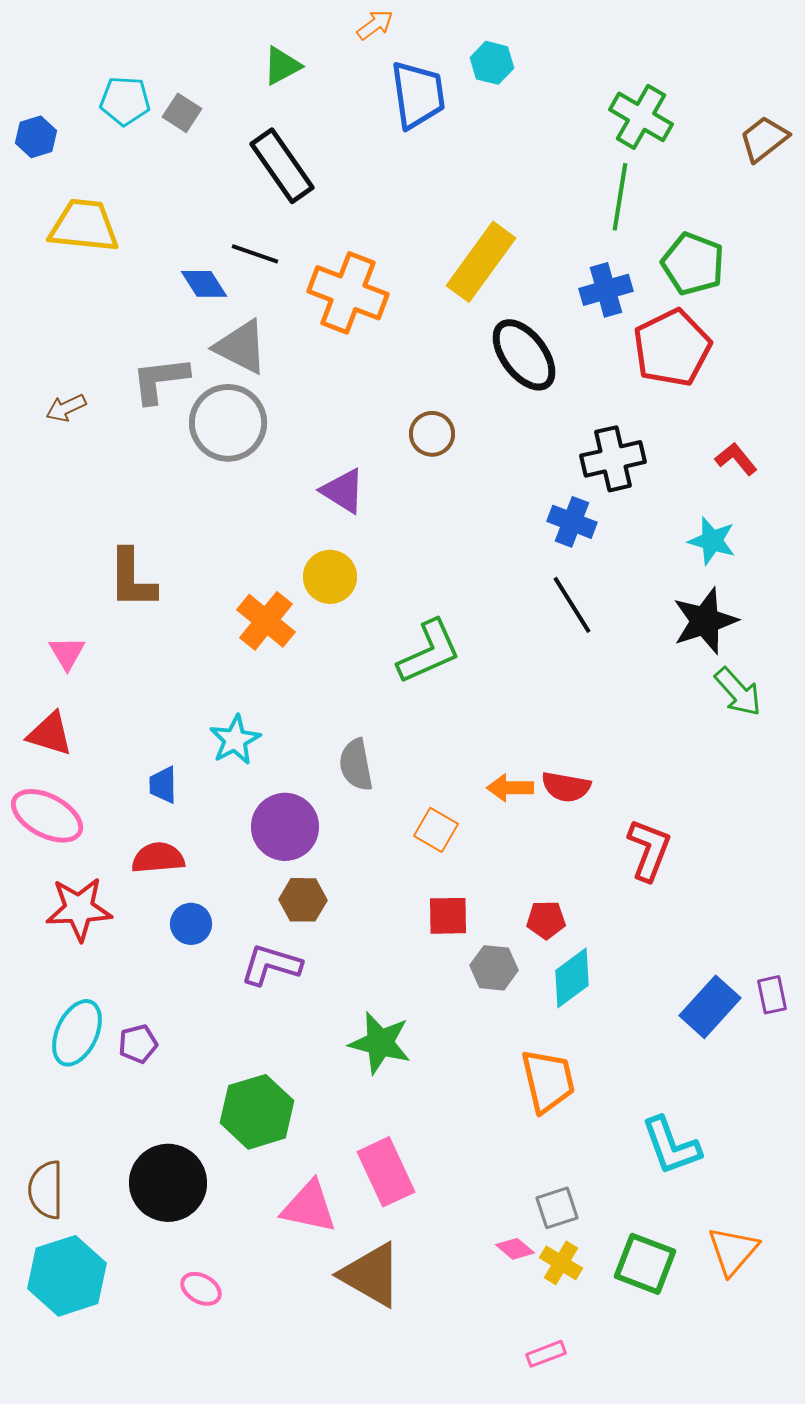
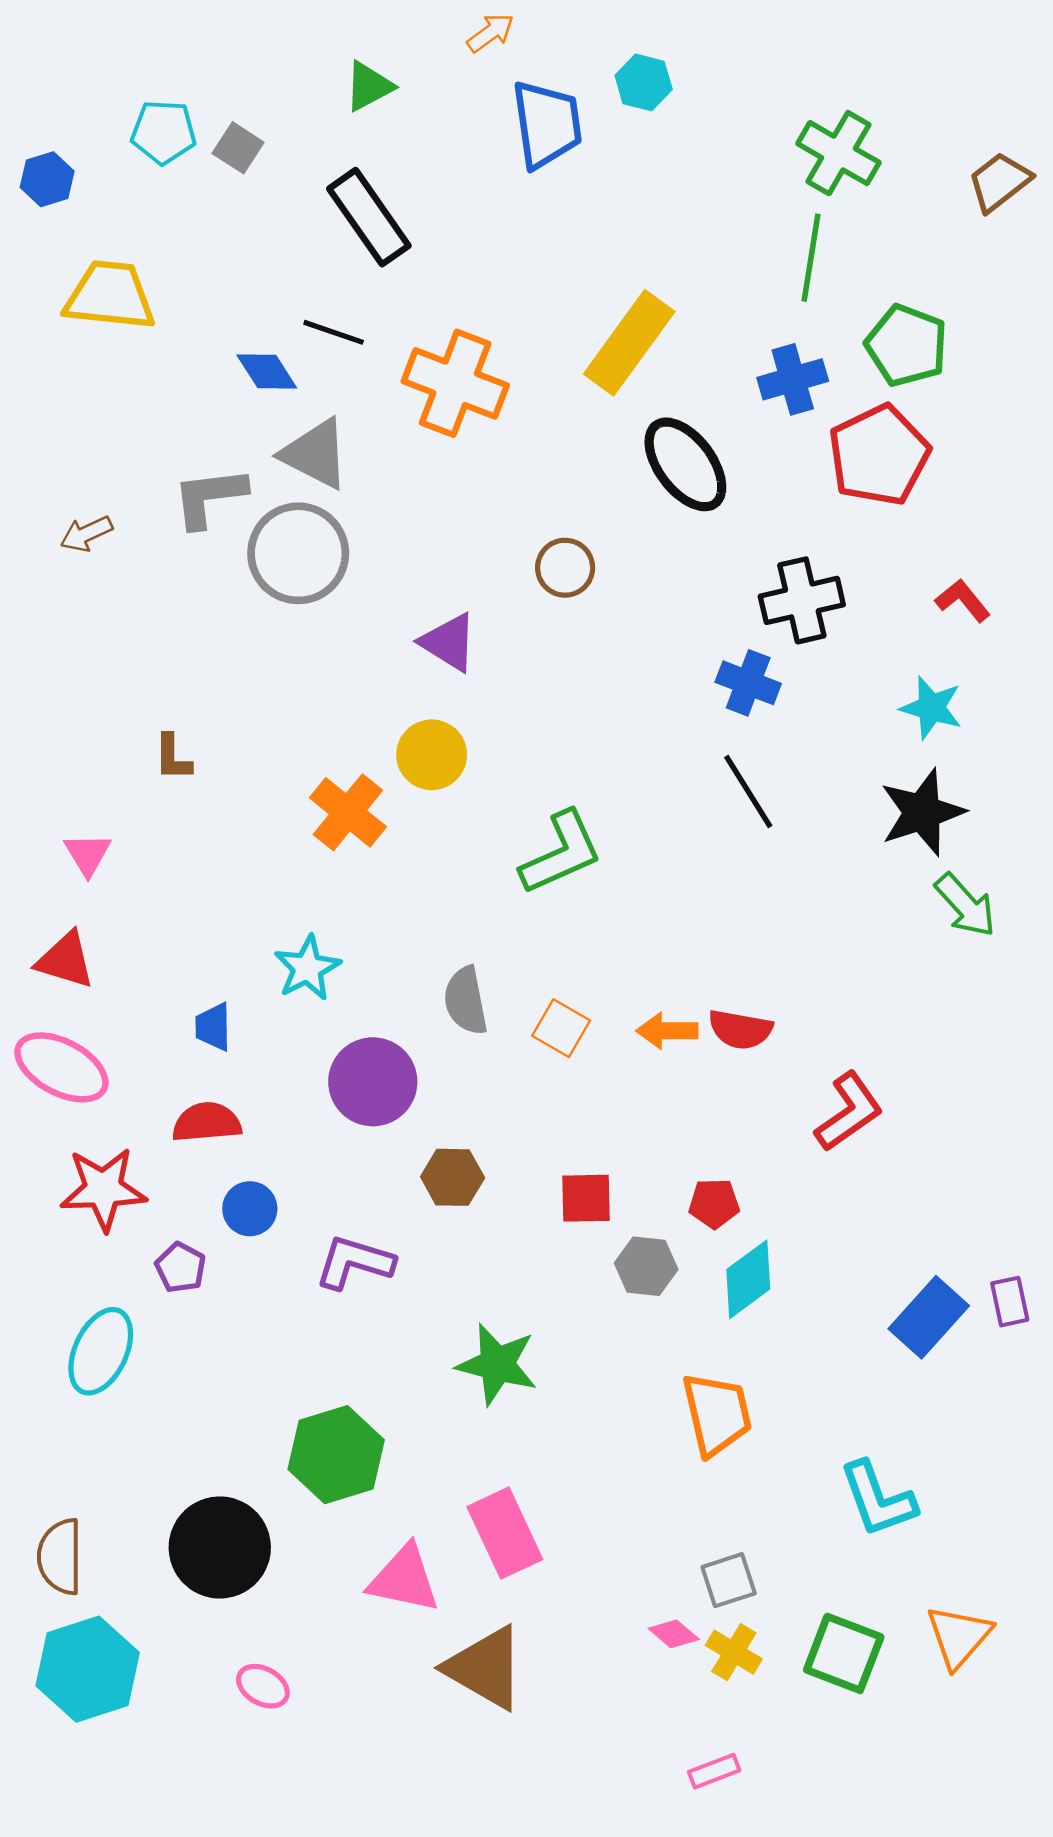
brown L-shape: (132, 579) -> (173, 757), size x0.6
orange square: (436, 830) -> (561, 1028), moved
red L-shape: (649, 850) -> (849, 1112), turned 34
brown hexagon: (303, 900) -> (453, 1177), moved
purple pentagon: (138, 1044) -> (181, 1268), moved, turned -30

